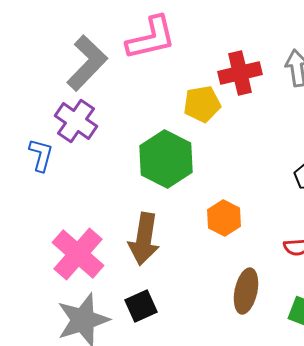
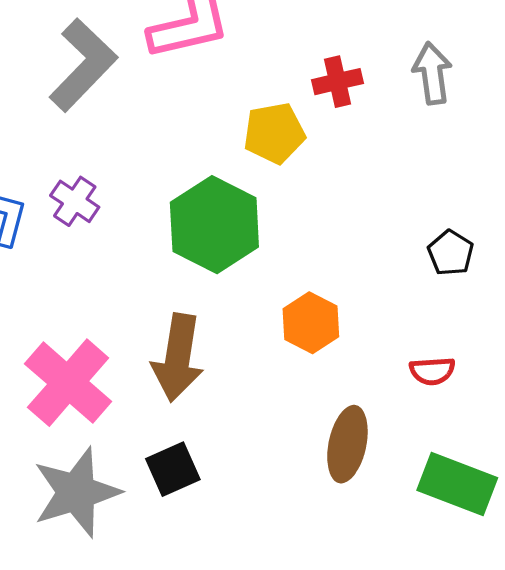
red cross: (240, 73) -> (338, 82), size x0.7
purple cross: (76, 121) -> (75, 201), moved, size x0.7

